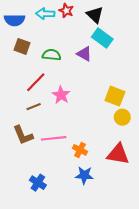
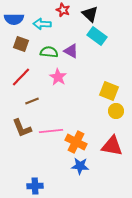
cyan arrow: (45, 14) -> (42, 24), moved
purple triangle: (84, 54) -> (71, 51), moved
red line: (36, 82) -> (21, 77), moved
pink star: (61, 95) -> (58, 77), moved
orange cross: (80, 150) -> (76, 142), size x1.5
blue cross: (38, 183) -> (35, 186), moved, turned -35

